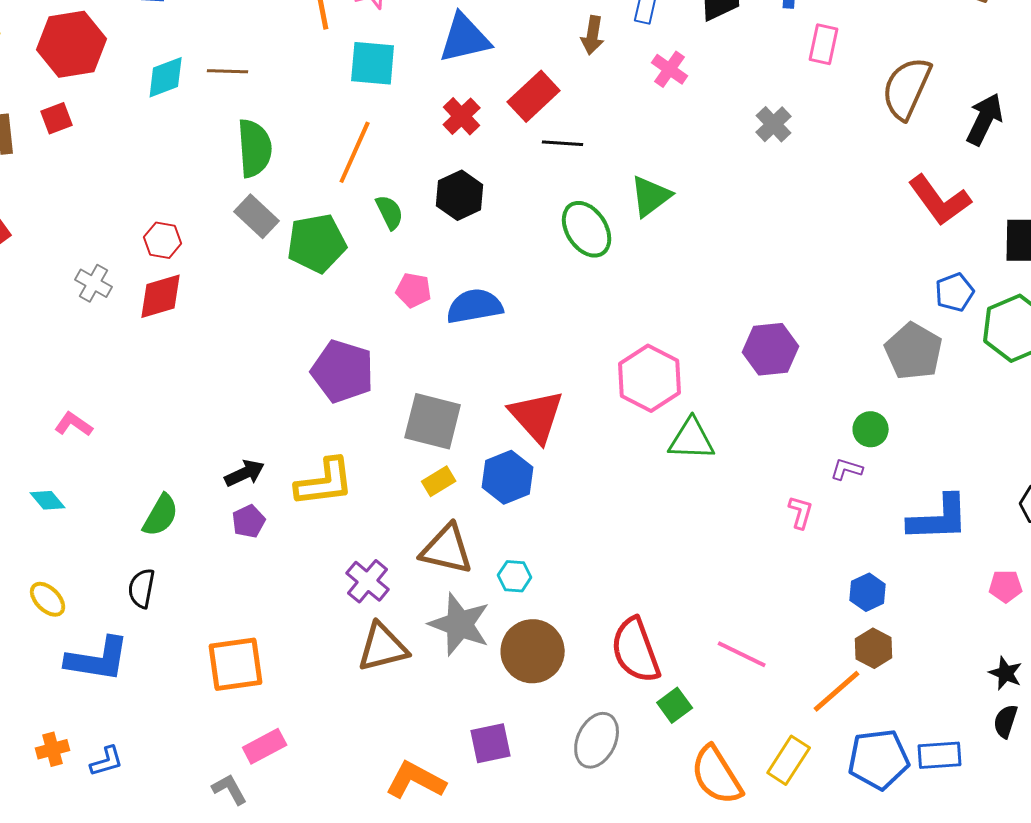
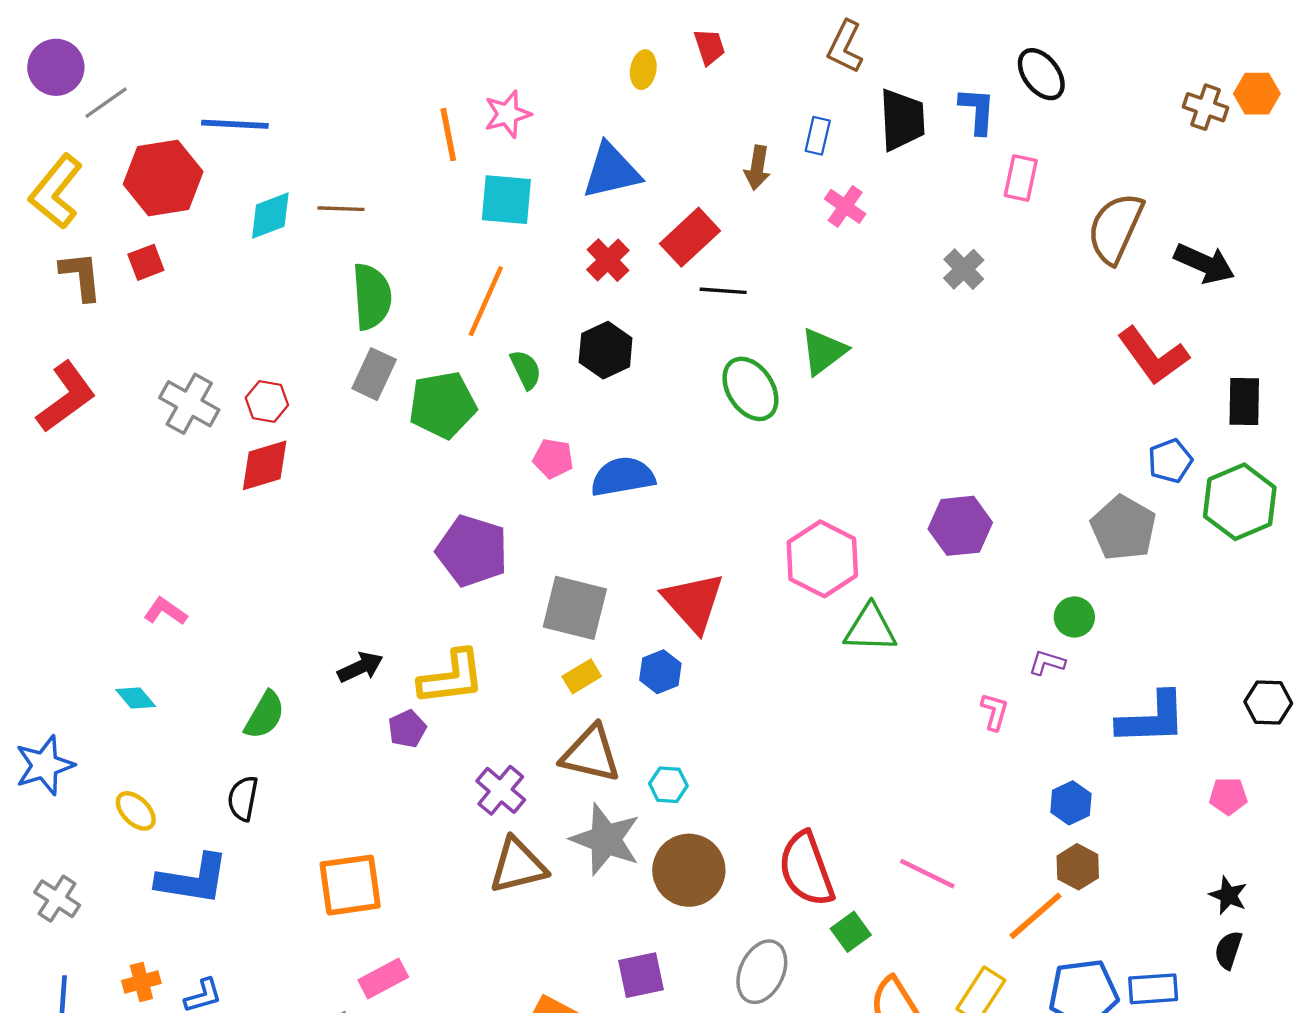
black arrow: (985, 119) -> (1204, 263), turned 88
gray rectangle: (257, 216) -> (374, 374), turned 72
gray cross: (94, 283) -> (189, 404), moved, size x1.4
blue hexagon: (508, 477) -> (660, 672), size x0.7
purple pentagon: (249, 521) -> (407, 729), moved

